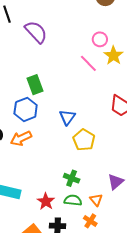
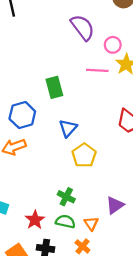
purple semicircle: (36, 32) -> (83, 27), moved
pink line: (88, 63) -> (97, 70), turned -48
green rectangle: (35, 85) -> (54, 87), moved

